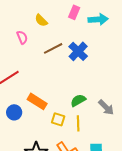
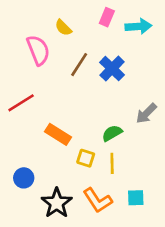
pink semicircle: (22, 37) -> (38, 50), size x1.6
brown line: (53, 48) -> (79, 65), turned -30
gray arrow: (106, 107) -> (146, 113), moved, turned 90
blue circle: (14, 112) -> (24, 178), moved

